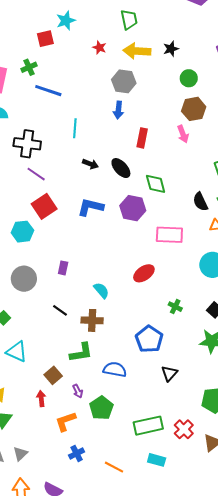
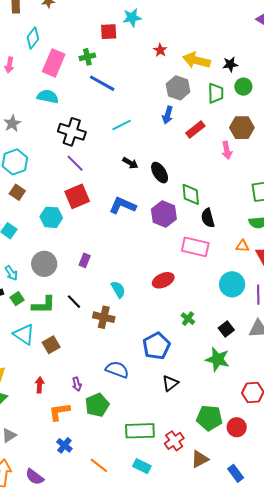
green trapezoid: (129, 20) -> (216, 93), moved
green circle: (189, 78) -> (243, 87), moved
cyan line: (75, 128) -> (122, 125), turned 48
red rectangle: (142, 138) -> (195, 130), moved, turned 30
black semicircle: (200, 202) -> (208, 218), moved
green L-shape: (81, 353) -> (44, 305), moved
brown square: (53, 375) -> (51, 345), moved
blue cross: (77, 453) -> (64, 445), turned -35

